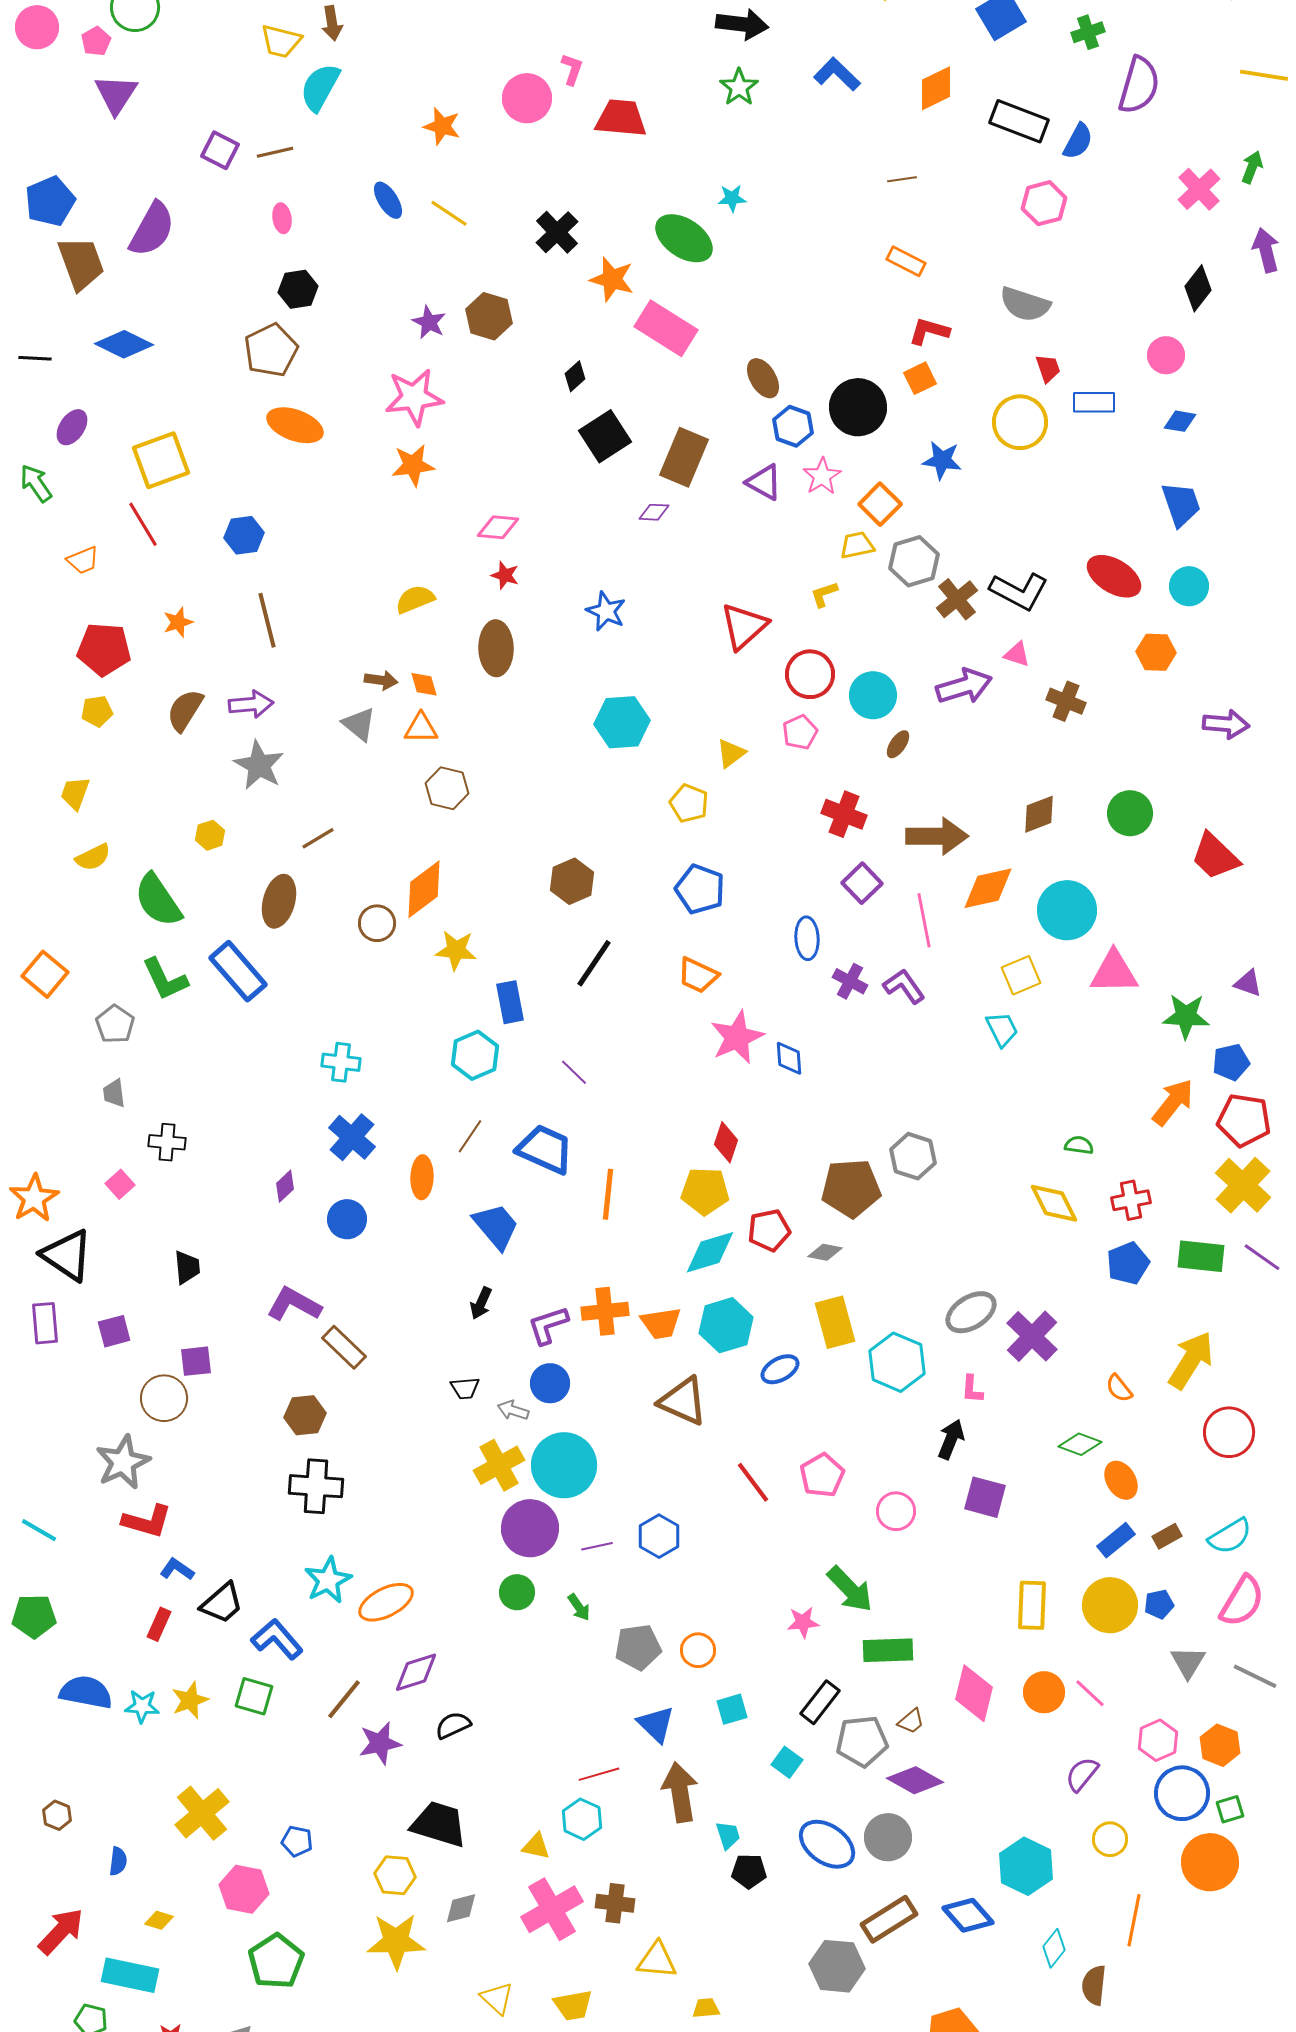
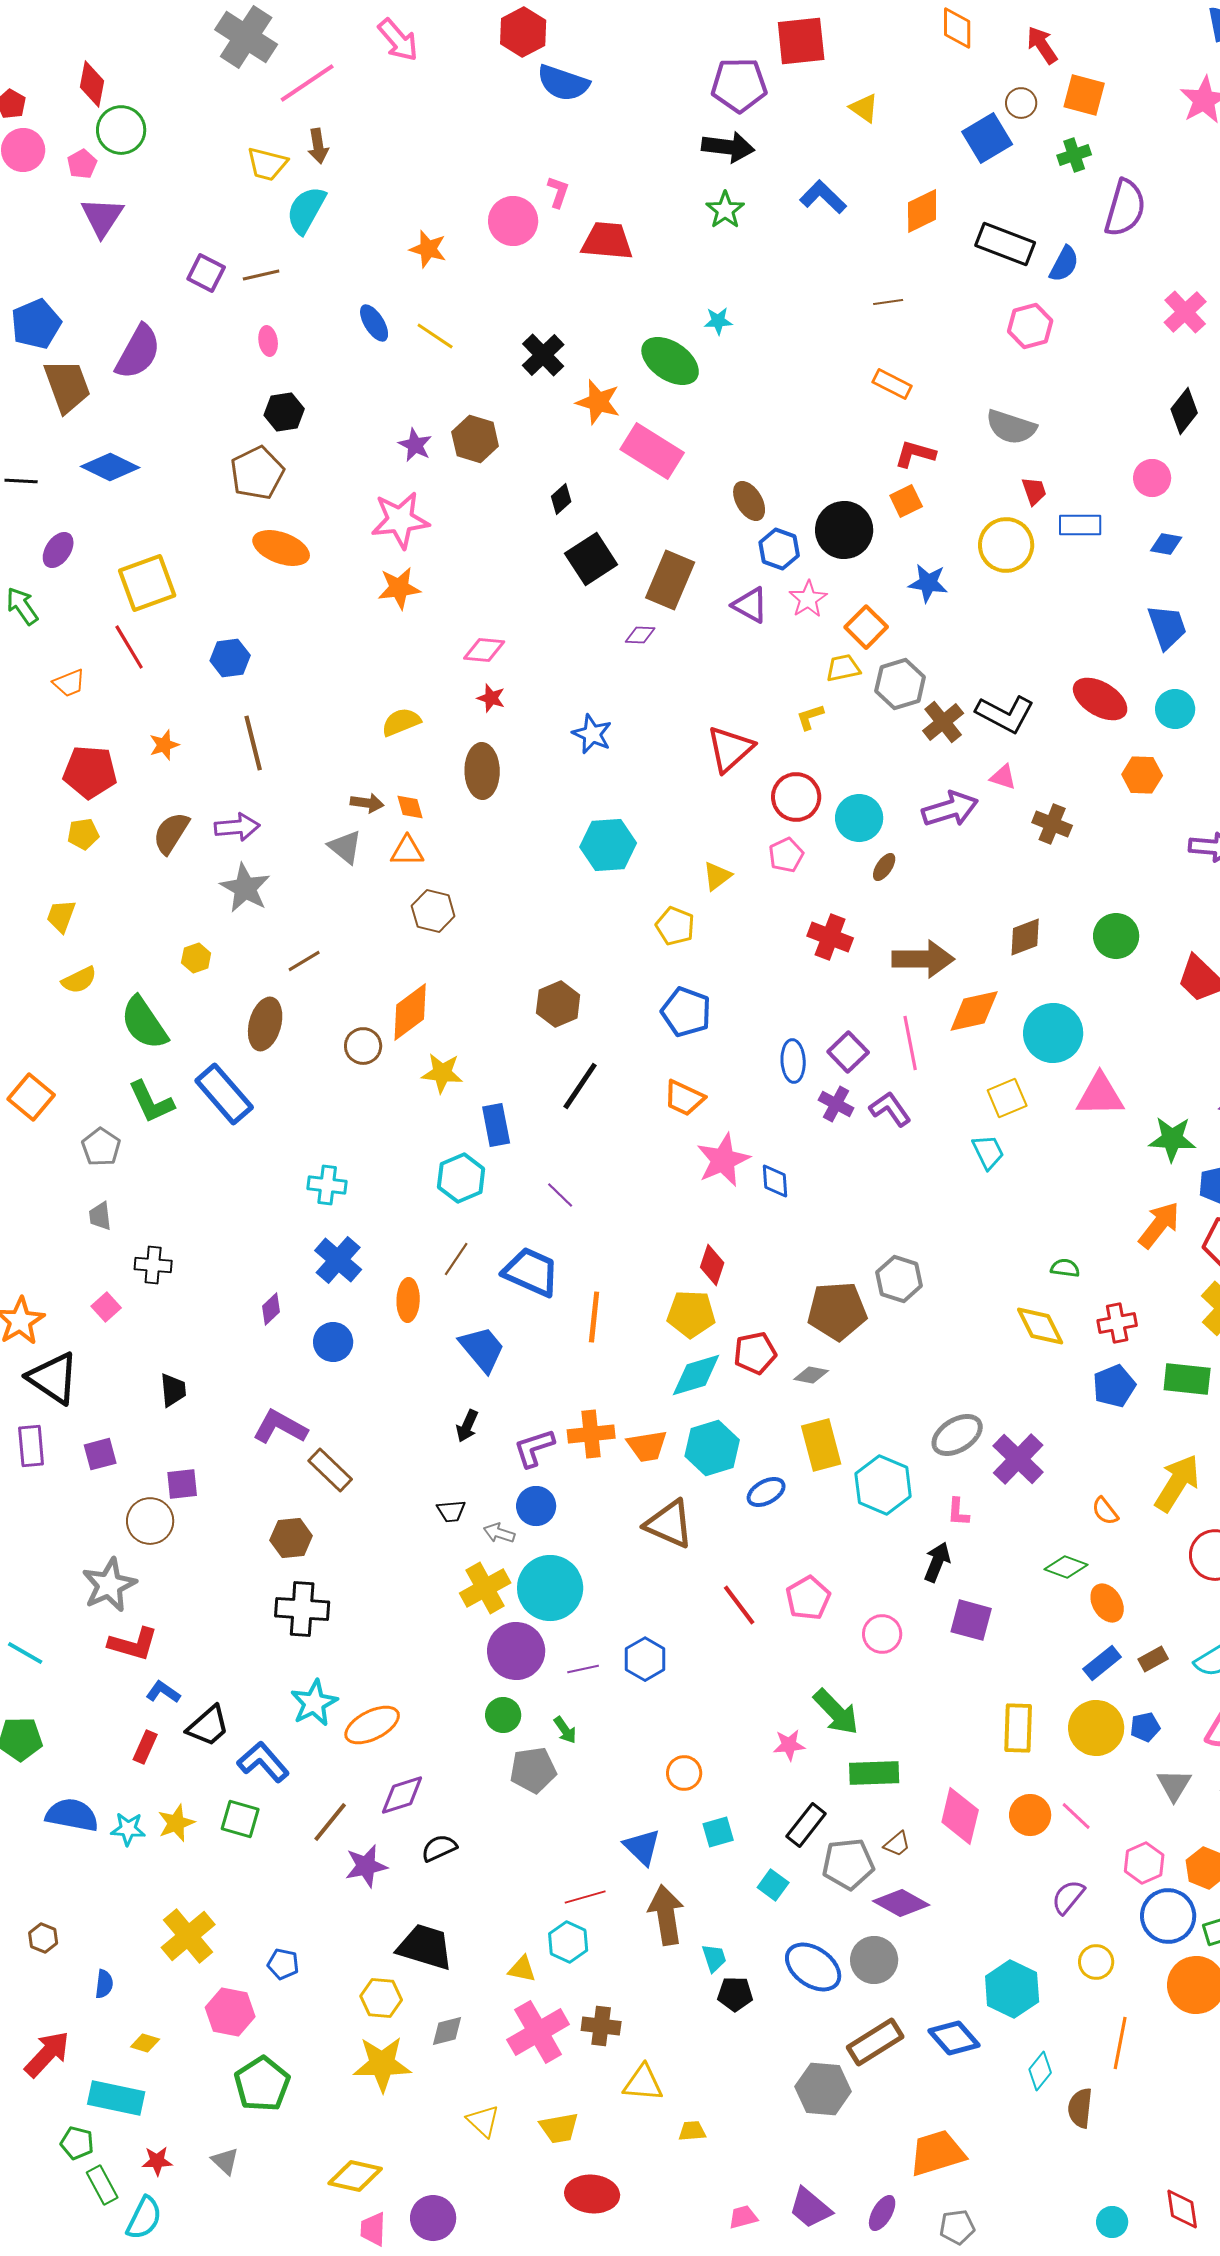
purple square: (862, 883) -> (848, 1052), moved
gray pentagon: (638, 1647) -> (533, 1770), moved

